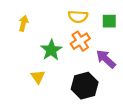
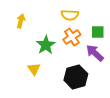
green square: (109, 21) -> (98, 32), moved

